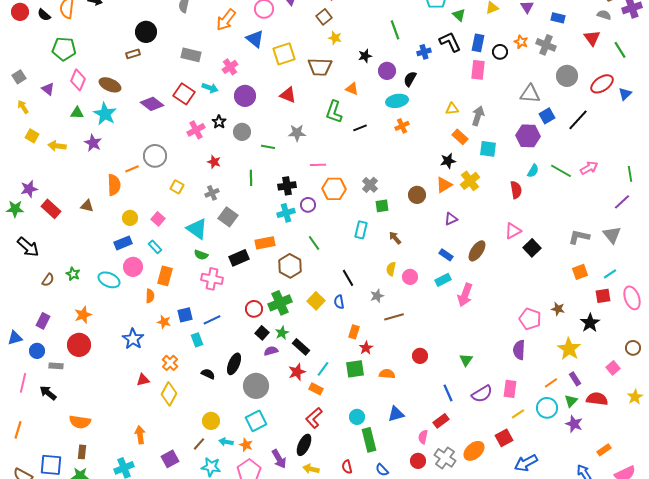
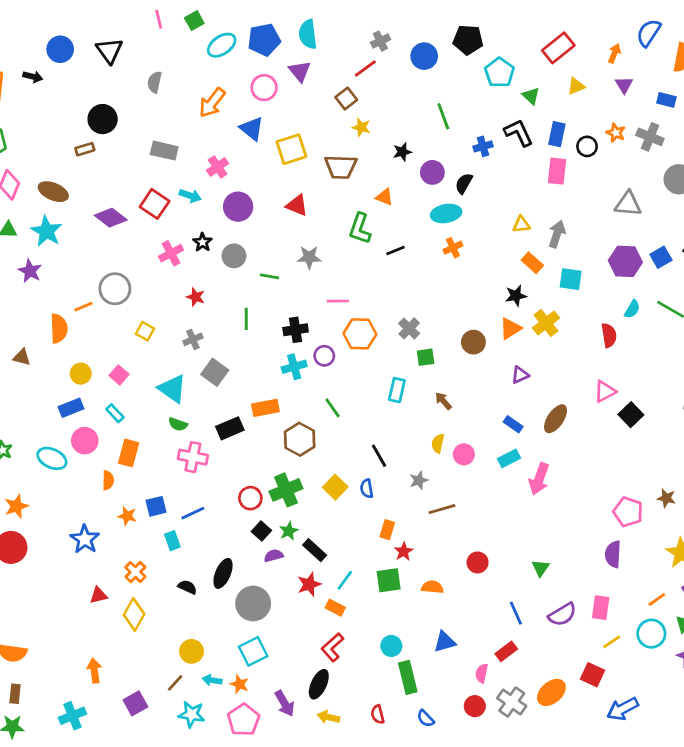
blue square: (547, 116) -> (661, 257), moved
red square: (504, 438) -> (593, 675), turned -36

